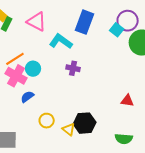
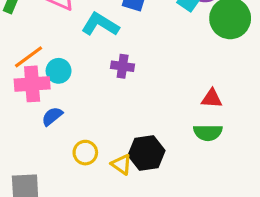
pink cross: (16, 76) -> (32, 84), turned -30
red triangle: (127, 101) -> (212, 98), moved
green semicircle: (124, 139) -> (208, 133), moved

